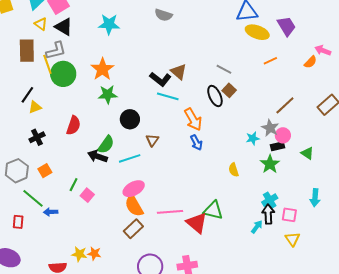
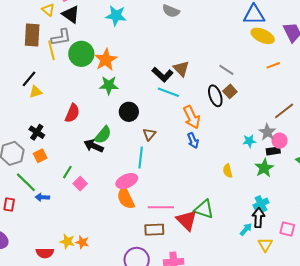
green circle: (63, 74) -> (81, 54), moved
black cross: (37, 137) -> (37, 132), moved, turned -35
cyan line: (130, 158) -> (141, 157), moved, turned -70
pink square: (289, 215) -> (287, 229), moved
brown rectangle: (133, 229) -> (154, 230), moved, turned 36
yellow triangle: (293, 239) -> (265, 245), moved

